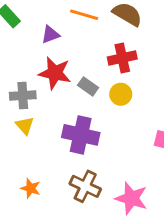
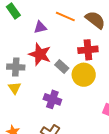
yellow circle: (121, 94) -> (84, 75), size x1.5
purple cross: (81, 135) -> (52, 99), size x0.7

